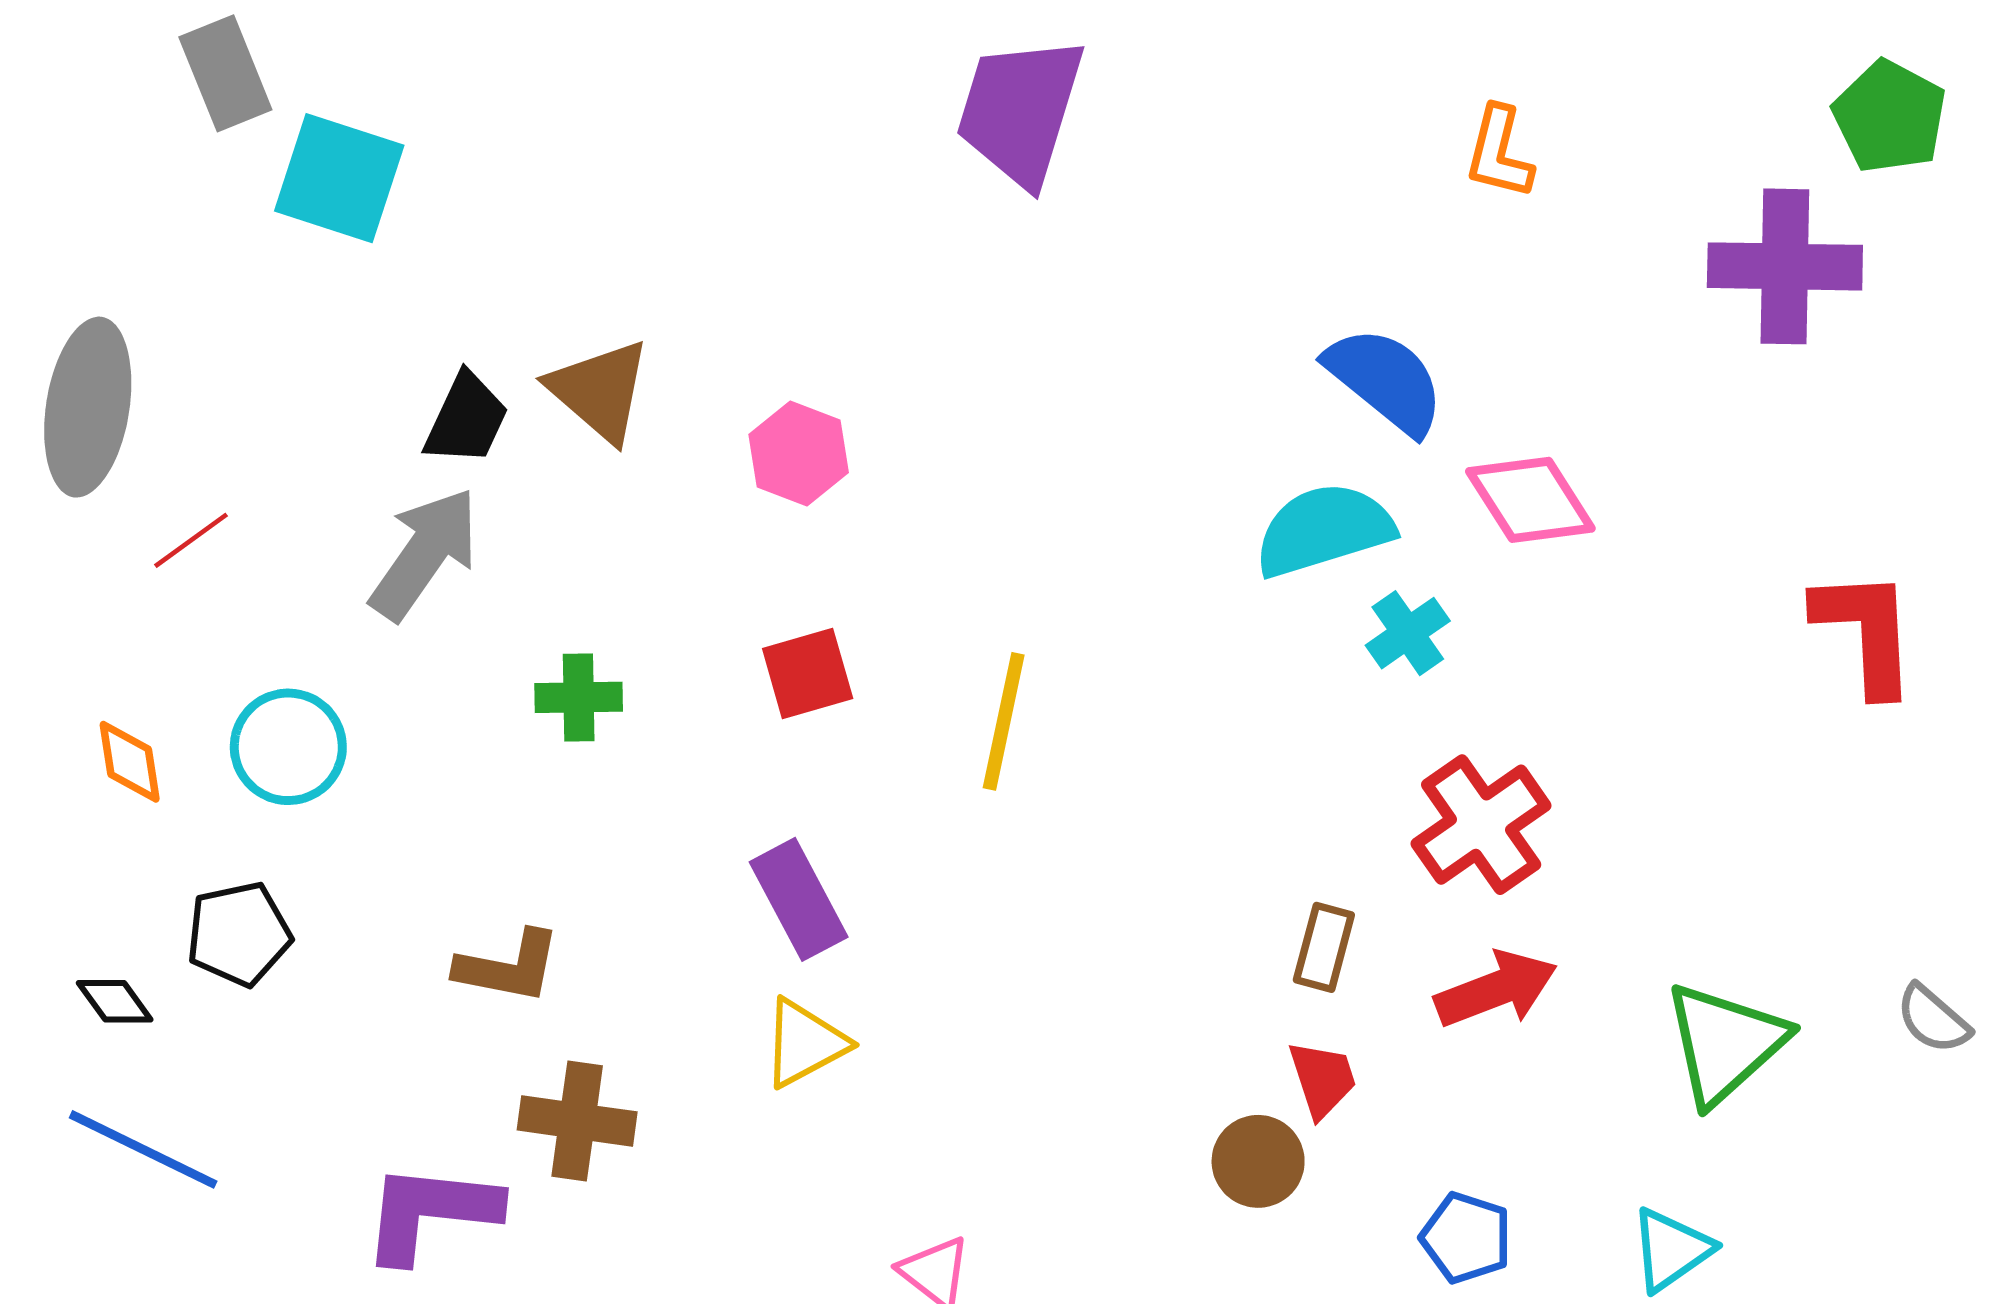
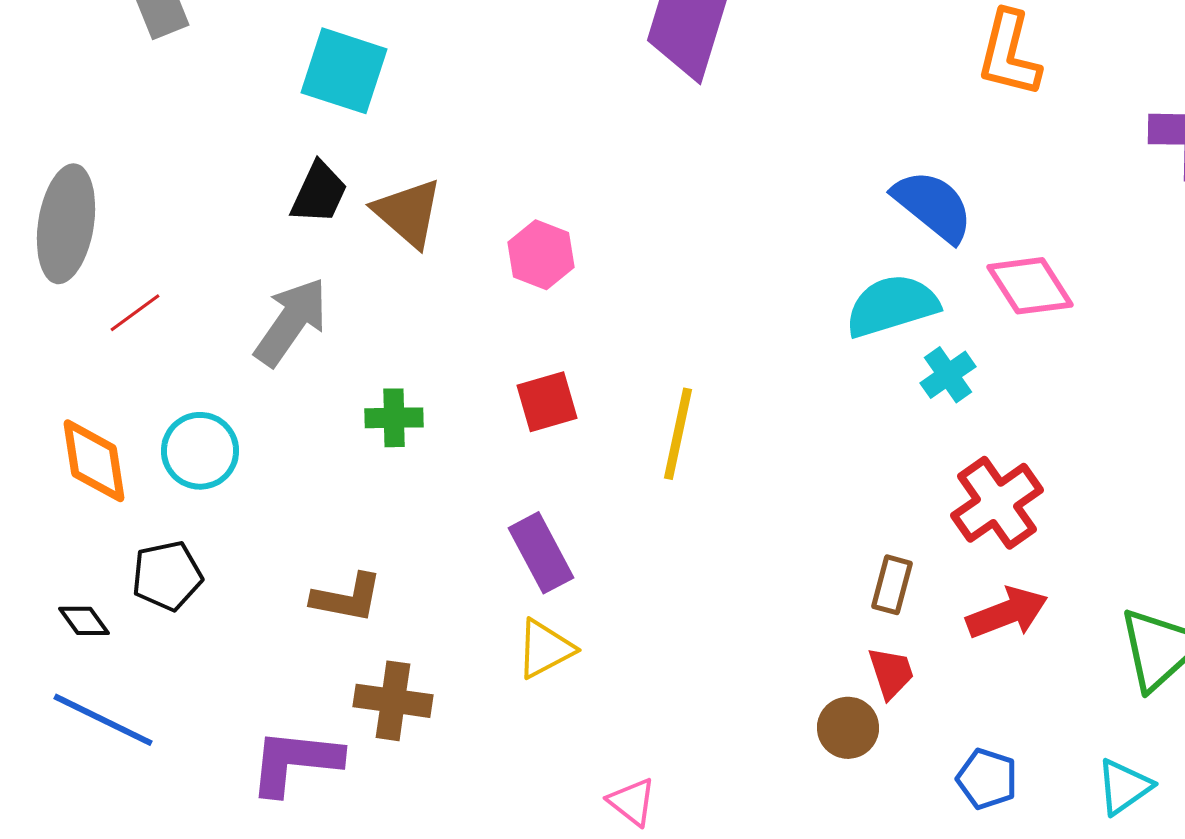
orange L-shape: (1499, 153) -> (1009, 54), size x1.4
cyan square: (339, 178) -> (344, 71), moved
black trapezoid: (466, 419) -> (319, 193), moved
orange diamond: (130, 762) -> (94, 461), size x1.5

